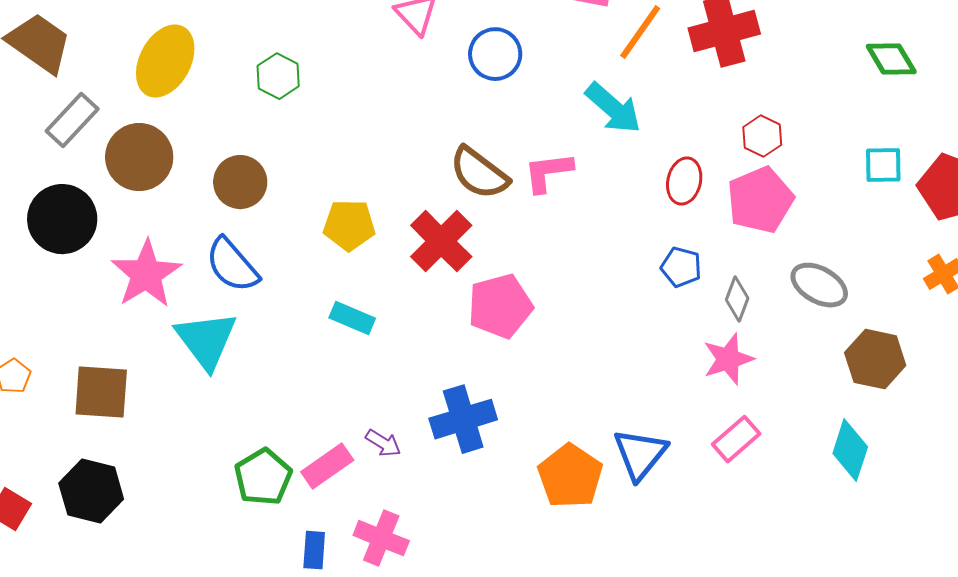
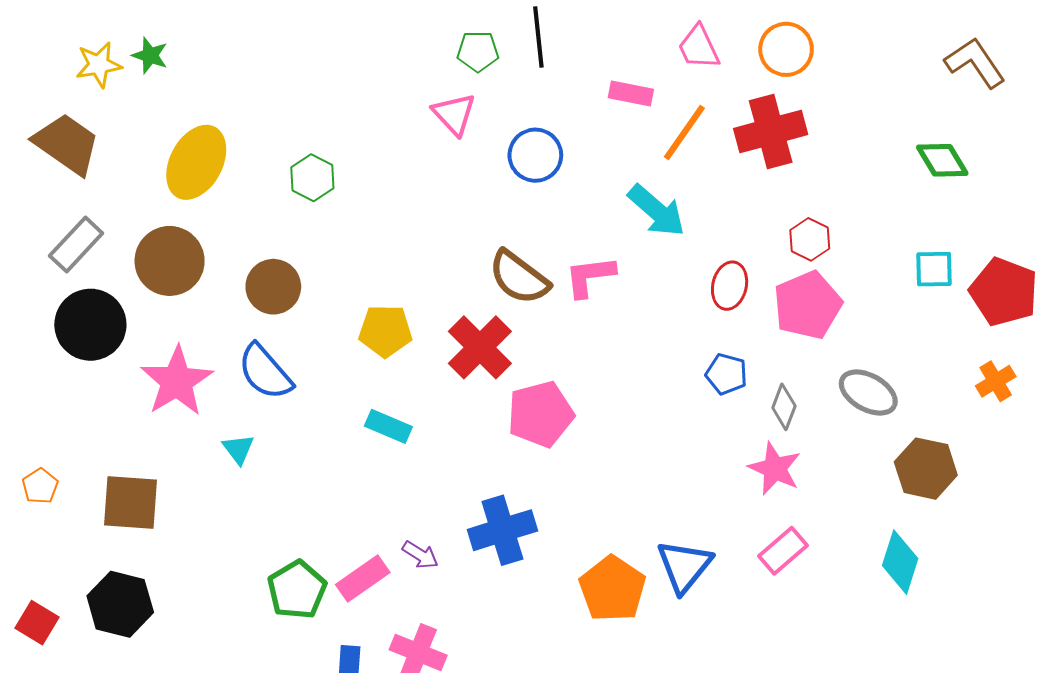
gray rectangle: (72, 120) -> (76, 245), moved
cyan triangle: (206, 340) -> (238, 449), size x0.5
pink star: (728, 359) -> (775, 469), turned -30

